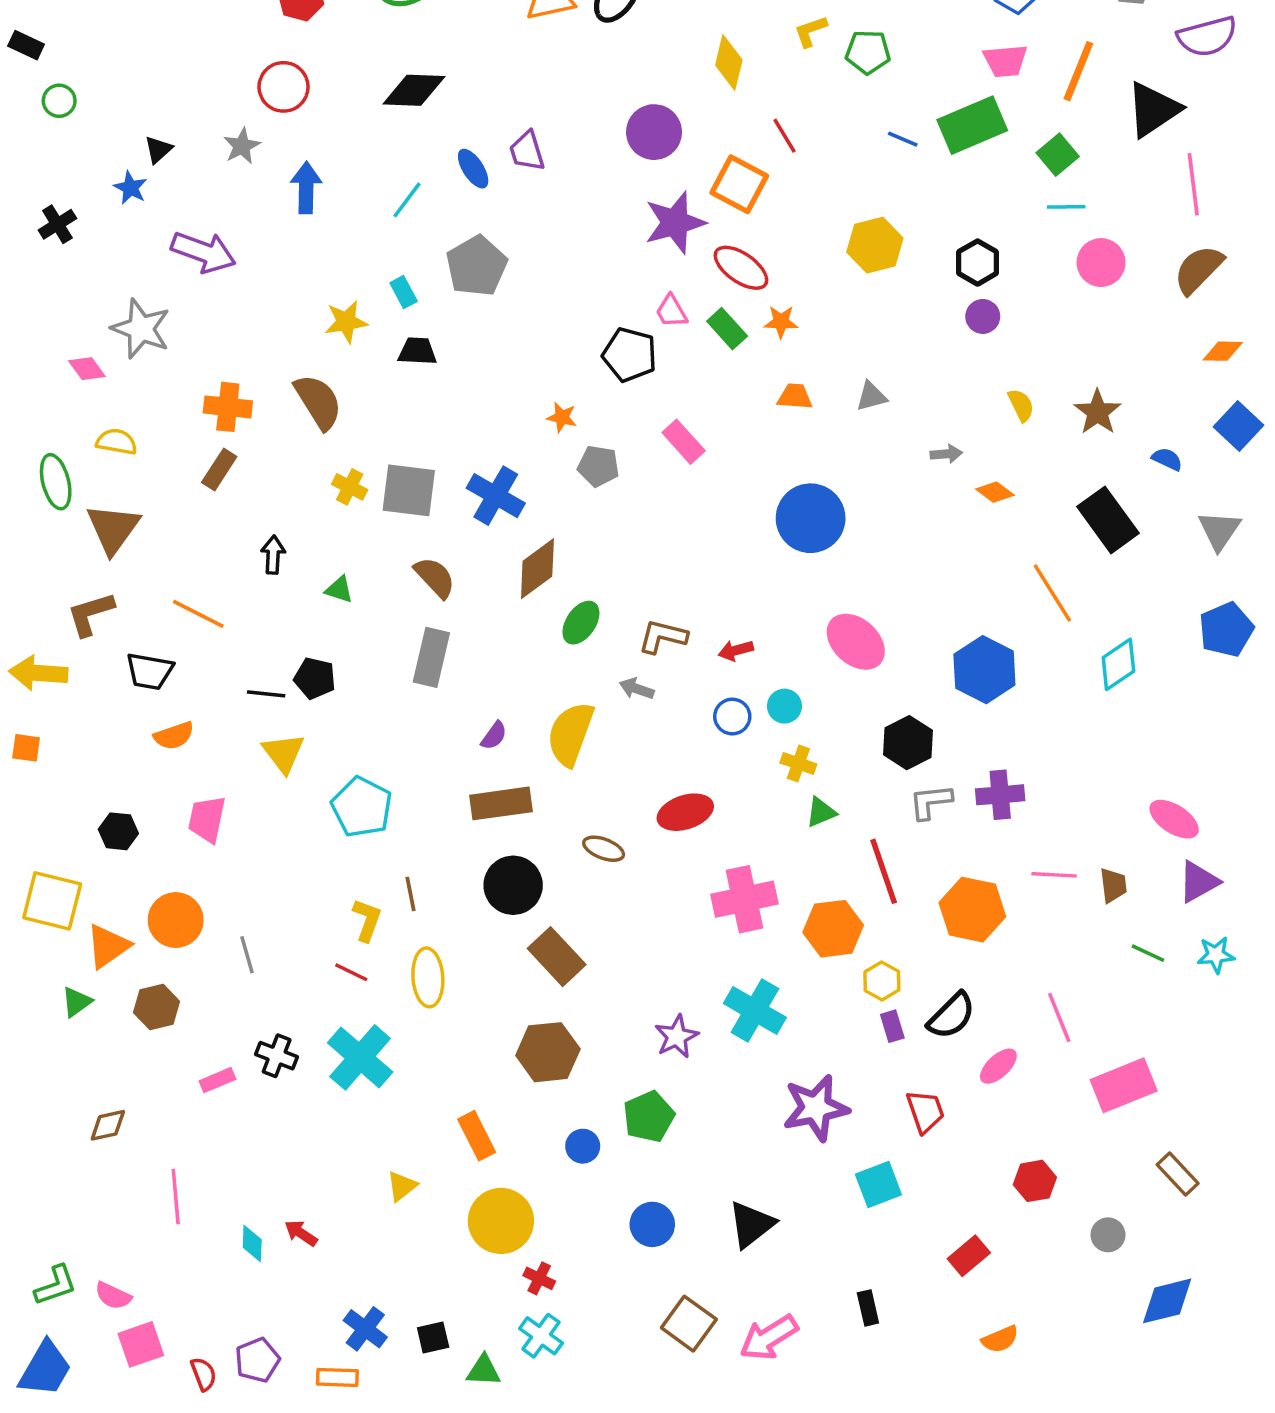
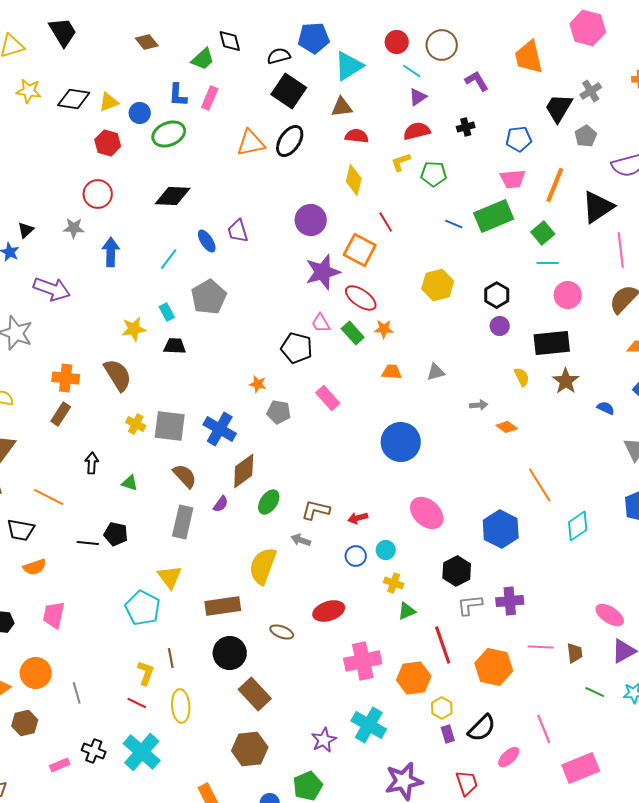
gray star: (242, 146) -> (74, 228), turned 30
black rectangle: (1108, 520) -> (552, 343), moved, turned -60
purple semicircle: (494, 736) -> (221, 504), moved
yellow triangle: (284, 753) -> (170, 577), moved

